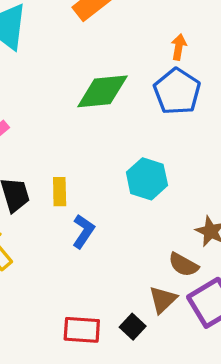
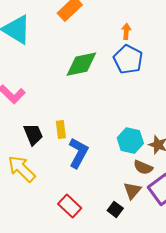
cyan hexagon: (147, 179) -> (130, 141), moved
blue L-shape: (83, 231) -> (78, 153), size x1.4
red rectangle: (82, 330) -> (70, 206), moved, turned 45

